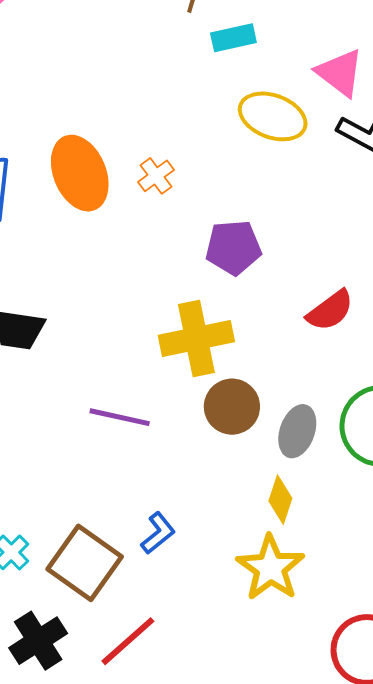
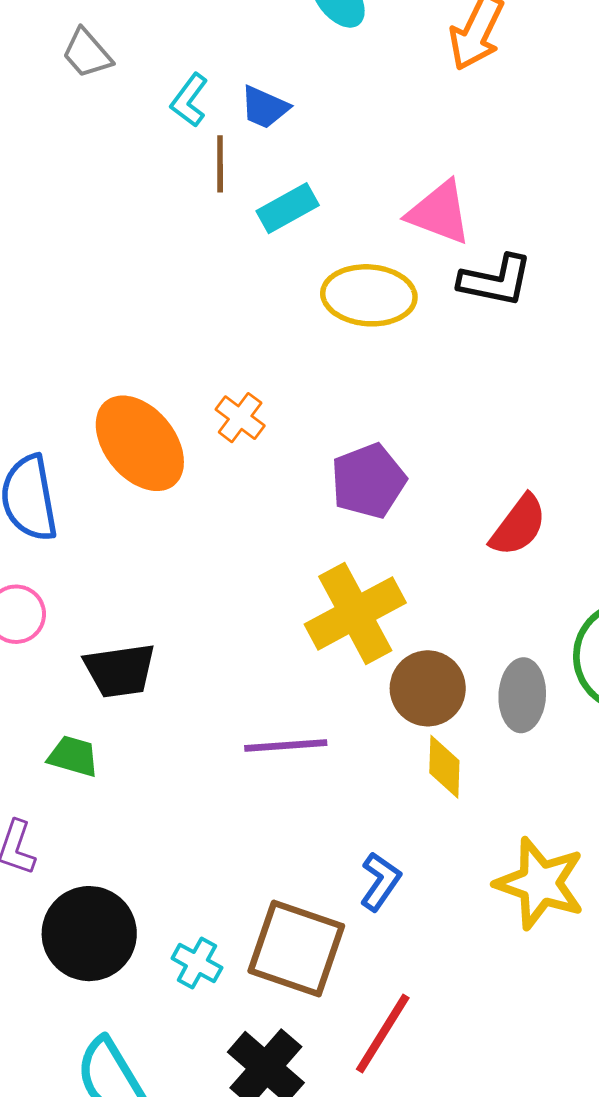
yellow diamond: (280, 500) -> (444, 767), moved

